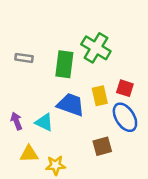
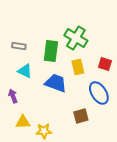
red square: (125, 88) -> (105, 64), moved
yellow rectangle: (100, 96) -> (78, 67), moved
cyan triangle: (44, 122) -> (25, 71), moved

